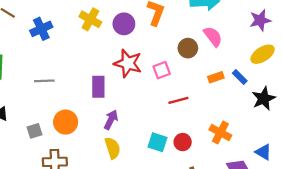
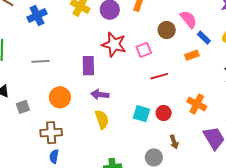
blue rectangle: (240, 77) -> (204, 38), moved
purple arrow: (111, 120) -> (100, 94), turned -108
gray square: (35, 131) -> (23, 107), moved

